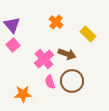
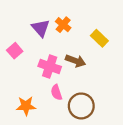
purple triangle: (12, 25) -> (41, 28), moved
pink cross: (44, 59) -> (50, 66), turned -30
brown circle: (72, 81) -> (81, 106), moved

